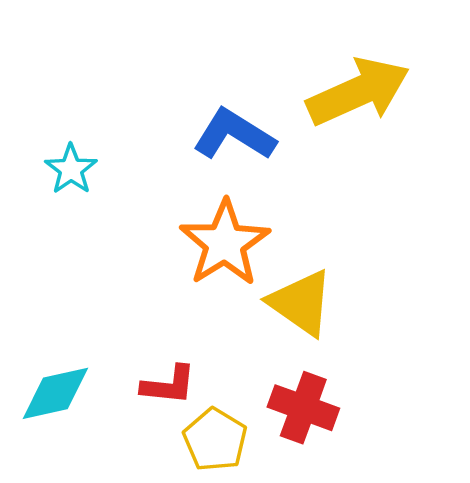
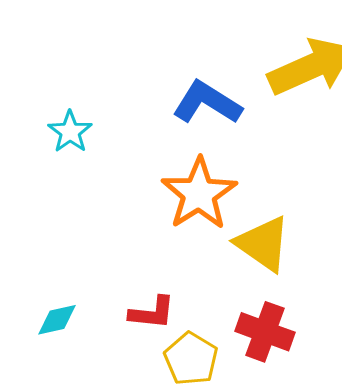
cyan diamond: (55, 393) -> (57, 320), size x0.7

